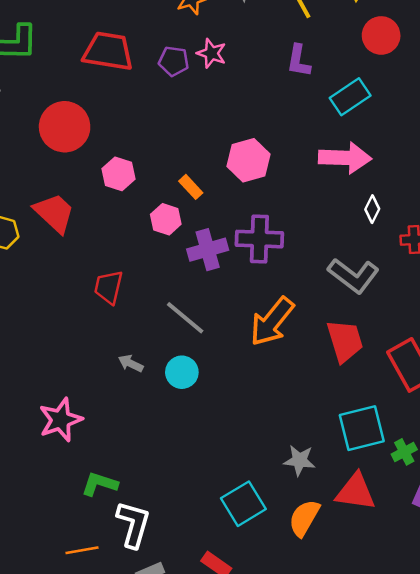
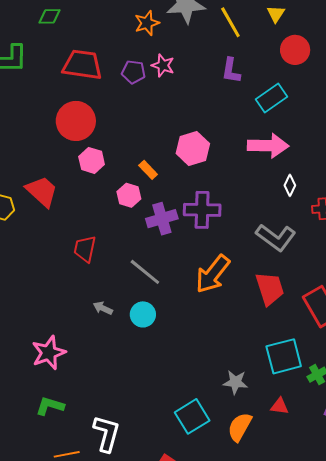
red circle: (65, 127) -> (76, 121), moved
green L-shape: (100, 484) -> (50, 406), moved
red triangle: (356, 492) -> (280, 406), size x0.6

